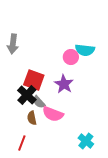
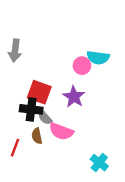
black cross: (27, 95) -> (31, 109), turned -36
red line: (22, 143) -> (15, 148), moved

